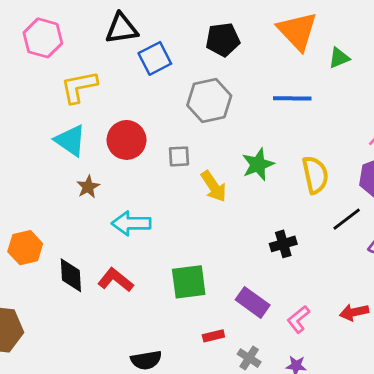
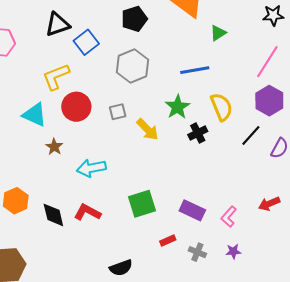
green triangle: (339, 58) -> (218, 33), moved
yellow L-shape: (79, 87) -> (56, 77), moved
blue line: (292, 98) -> (195, 70), moved
black cross: (283, 244) -> (198, 133), moved

